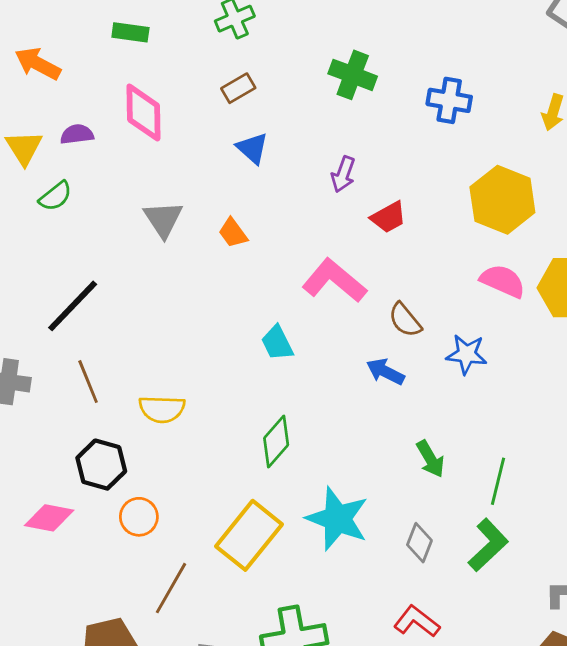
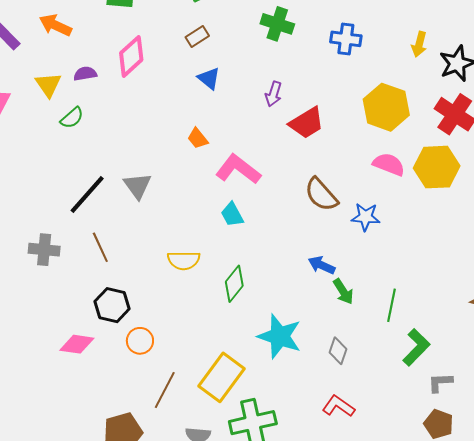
pink diamond: (143, 113) -> (131, 56), turned 51
red trapezoid: (388, 217) -> (307, 123), size x1.4
gray triangle: (163, 219) -> (137, 186), moved
pink L-shape: (334, 281) -> (238, 169), moved
brown semicircle: (405, 320) -> (321, 195), size x1.4
blue arrow: (385, 372) -> (322, 265), moved
yellow semicircle: (162, 409) -> (184, 260), moved
yellow rectangle: (249, 535) -> (222, 377), moved
green L-shape: (488, 545) -> (416, 347), moved

